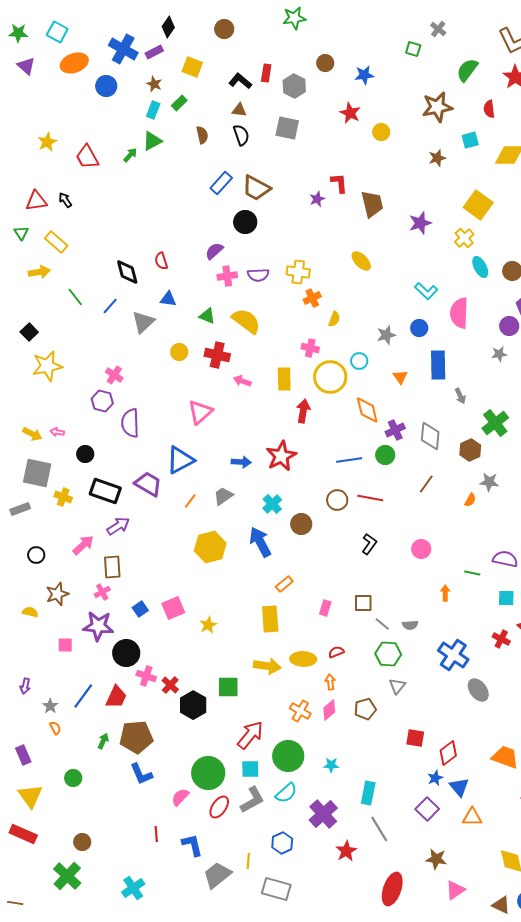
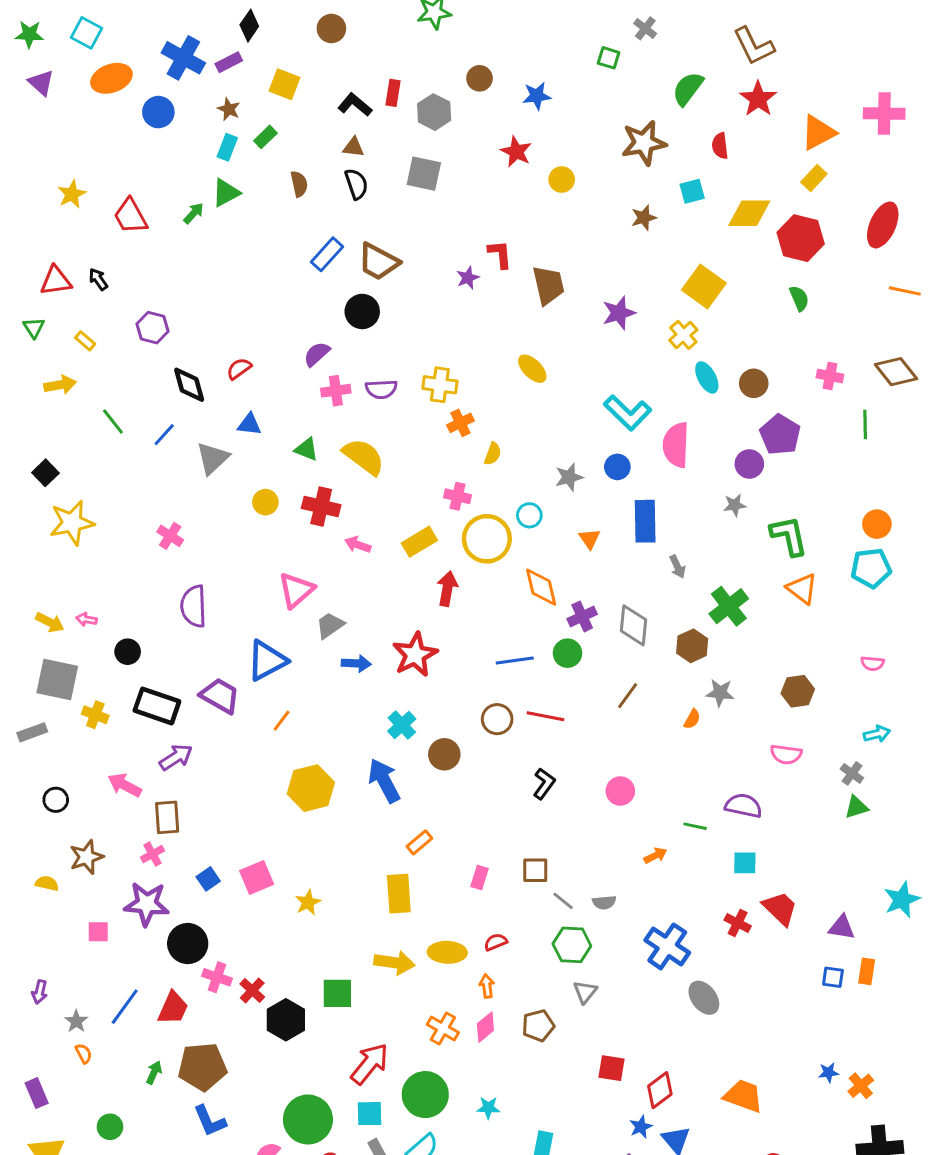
yellow rectangle: (56, 242) -> (85, 341), size x0.6
red semicircle: (161, 261) -> (239, 369), turned 72
cyan L-shape: (426, 291) -> (628, 413), size x1.4
yellow rectangle: (284, 379) -> (419, 542), turned 60
purple hexagon: (102, 401) -> (153, 328), moved
gray trapezoid: (223, 496) -> (330, 625), moved
pink arrow: (83, 545) -> (125, 785), turned -110
orange arrow: (445, 593) -> (655, 856), turned 63

